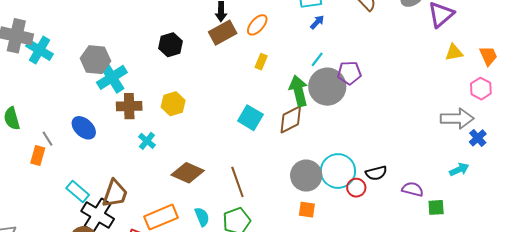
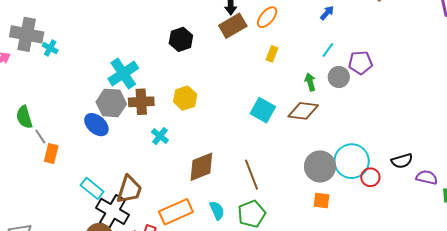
cyan cross: (40, 50) -> (50, 48), size x0.6
gray hexagon: (95, 60) -> (111, 103), moved
gray circle: (327, 87) -> (339, 77), size x0.6
green arrow: (299, 91) -> (310, 82), size x0.6
brown diamond: (291, 120) -> (303, 111), turned 36
gray line: (47, 139) -> (40, 137), moved
brown diamond: (188, 173) -> (201, 167), turned -44
black semicircle: (376, 173) -> (402, 161), moved

